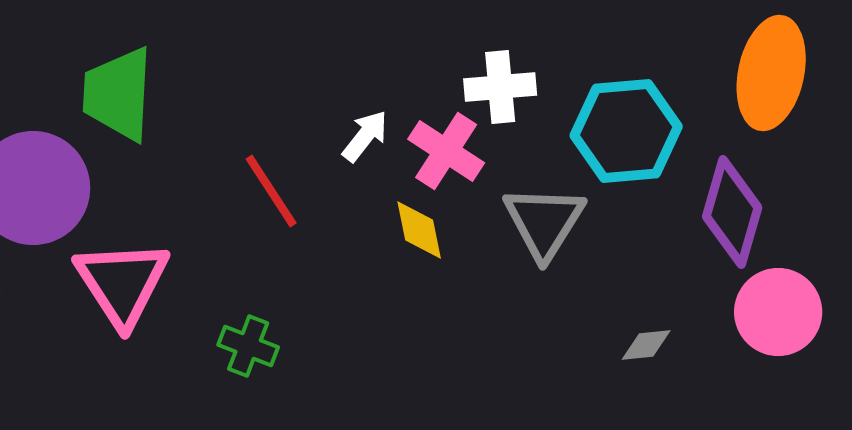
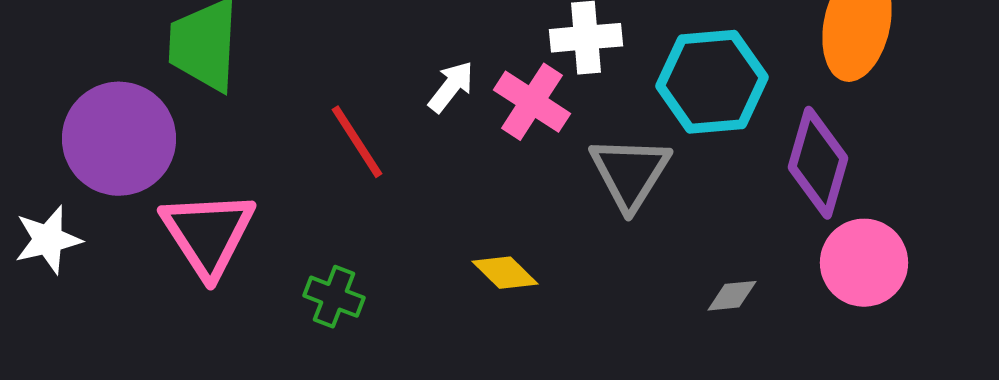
yellow diamond: (419, 230) -> (505, 273), moved, turned -34

